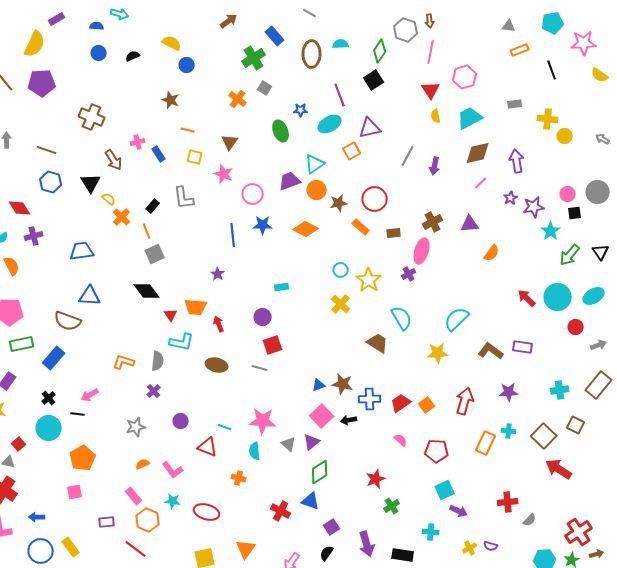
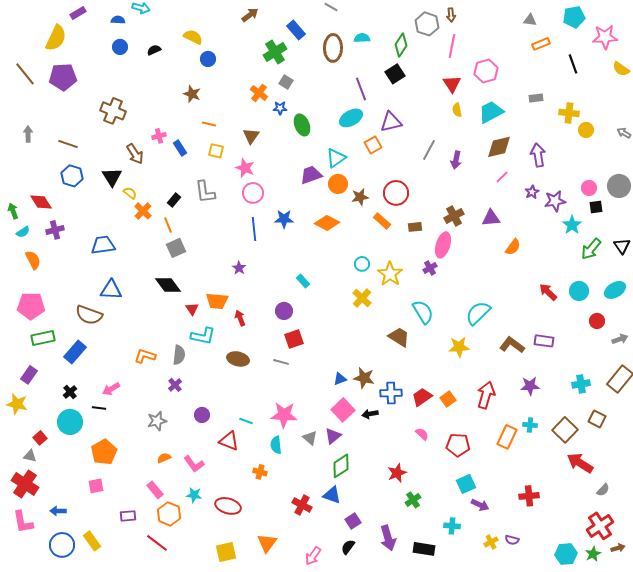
blue star: (301, 110) -> (280, 108), moved
pink circle: (253, 194) -> (253, 193), moved
cyan rectangle: (282, 287) -> (303, 281), turned 56
cyan circle: (558, 297) -> (579, 291), size x0.7
gray semicircle: (530, 520) -> (603, 490), moved

